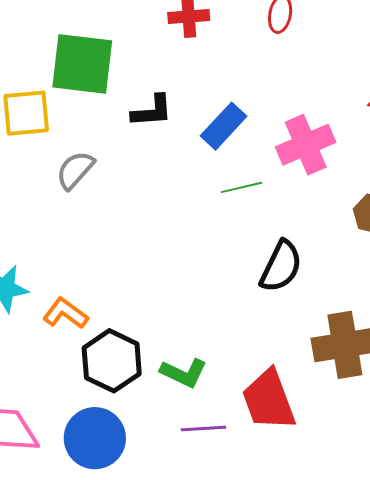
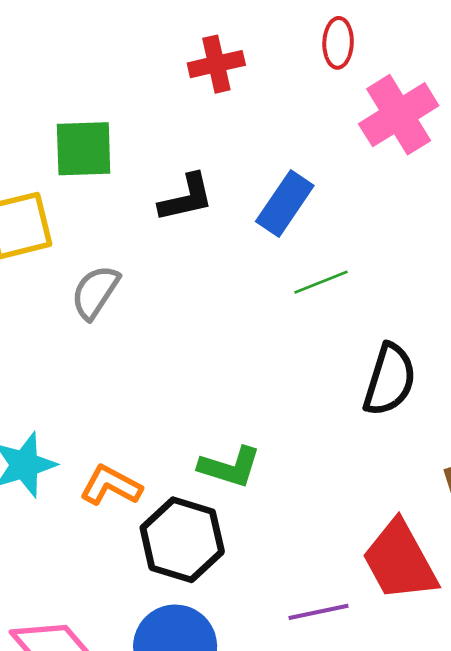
green square: (82, 64) -> (84, 149), size x0.7
pink cross: (306, 145) -> (399, 115), moved
green L-shape: (184, 373) -> (230, 467), moved

